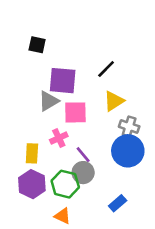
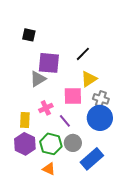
pink square: (75, 112) -> (73, 96), moved
gray circle: (83, 173) -> (73, 143), moved
blue rectangle: (118, 203) -> (92, 159), size x1.6

